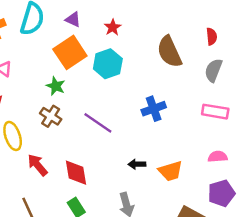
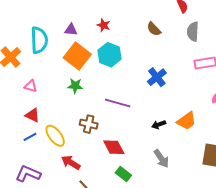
brown semicircle: (169, 52) -> (154, 29), size x0.6
brown cross: (51, 116) -> (89, 124), moved
red arrow: (38, 165) -> (71, 163), moved

